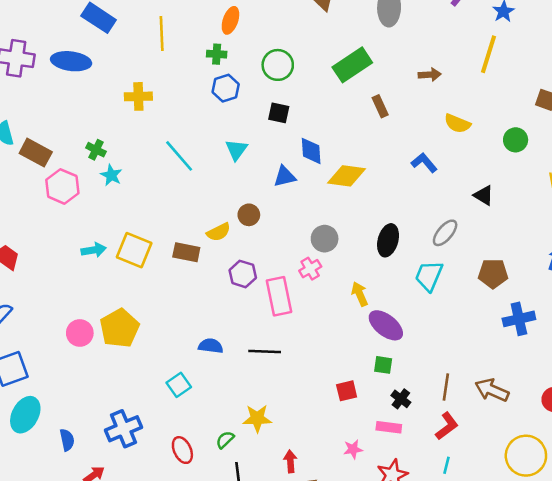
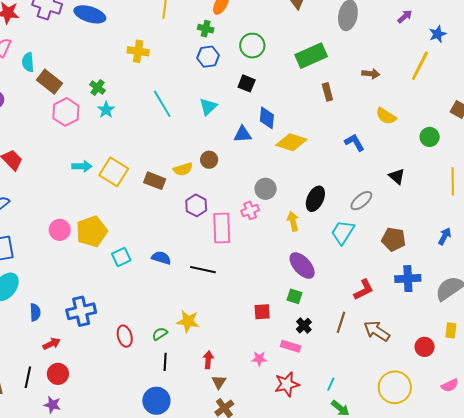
yellow arrow: (360, 294) -> (293, 221), moved
cyan square: (179, 385) -> (121, 257), moved
red L-shape: (447, 426) -> (364, 290), moved

